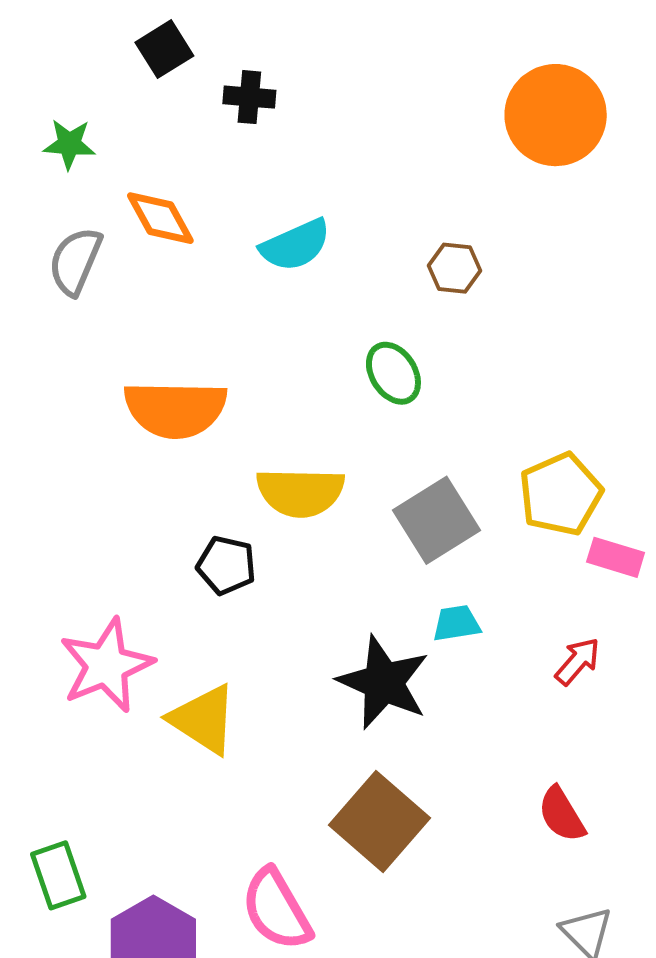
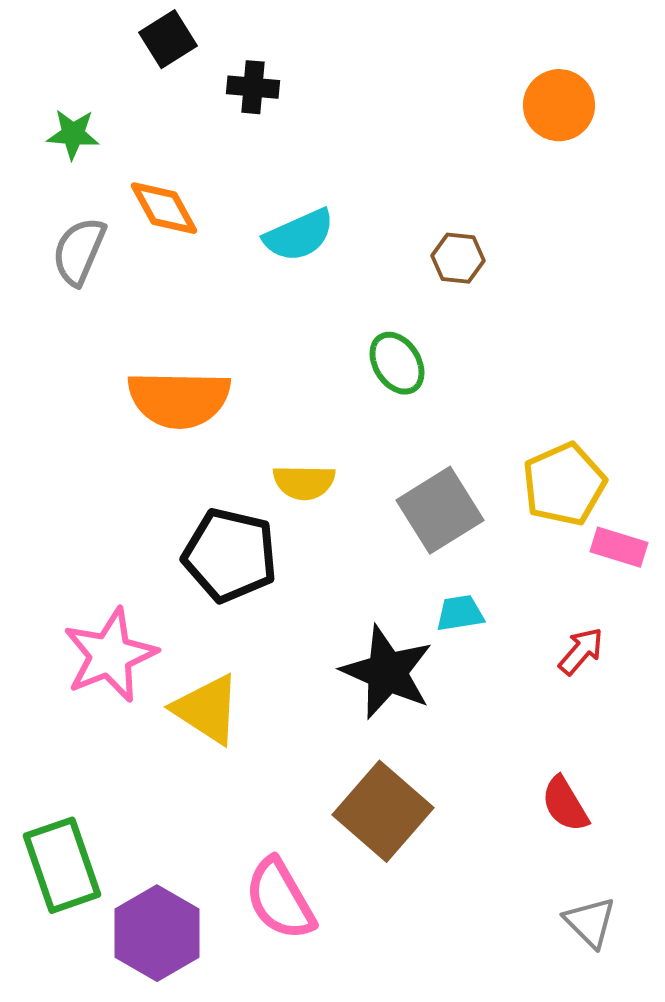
orange circle: (556, 115) -> (559, 105), size x0.7
yellow semicircle: (300, 492) -> (304, 482), size x0.7
black pentagon: (226, 565) -> (230, 555), size x1.6
green rectangle: (58, 875) -> (62, 865), size x1.4

